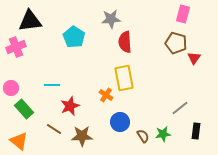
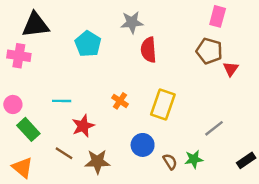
pink cross: (16, 47) -> (19, 56), turned 30
yellow rectangle: (124, 78) -> (163, 104), moved, turned 30
orange cross: (106, 95) -> (120, 101), moved
black rectangle: (196, 131) -> (246, 160), moved, turned 49

